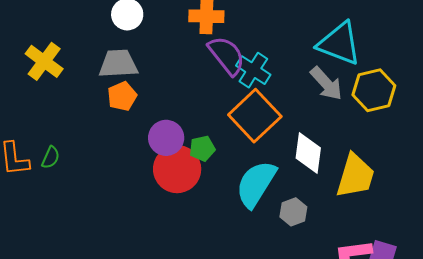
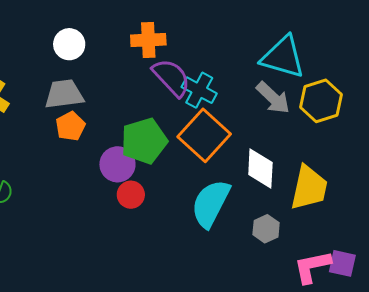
green pentagon: (202, 148) -> (144, 141), moved, size x1.8
red circle: (177, 169) -> (131, 195), size x0.6
gray hexagon: (293, 212) -> (266, 229), moved

